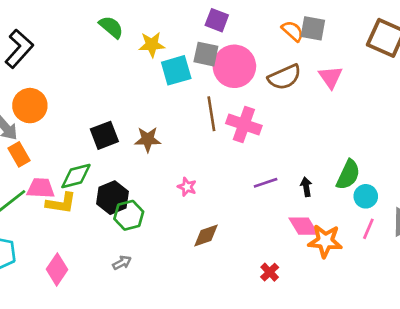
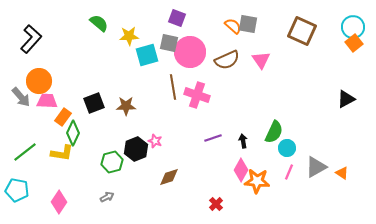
orange rectangle: (19, 154) -> (63, 117), moved, turned 66
green diamond: (76, 176) -> (73, 133), turned -50
pink trapezoid: (41, 188) -> (47, 101), moved
black hexagon: (112, 198) -> (136, 149), moved
pink diamond: (303, 226) -> (241, 170), turned 60

